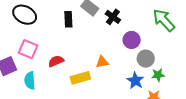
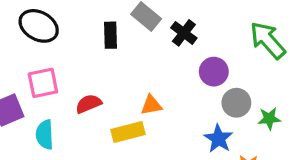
pink square: (28, 49) -> (43, 83), turned -36
orange triangle: (102, 62) -> (151, 105), moved
green star: (158, 75) -> (269, 119), moved

